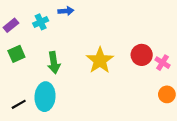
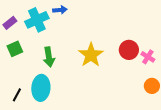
cyan cross: (41, 22) -> (37, 20), size x1.6
black line: (19, 104) -> (17, 95), turned -32

